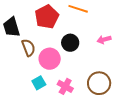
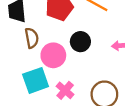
cyan square: (39, 83) -> (36, 80), size x1.6

